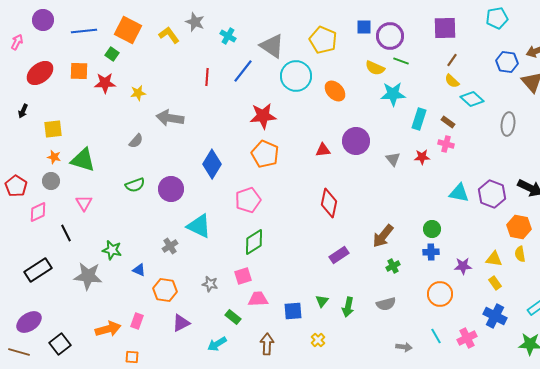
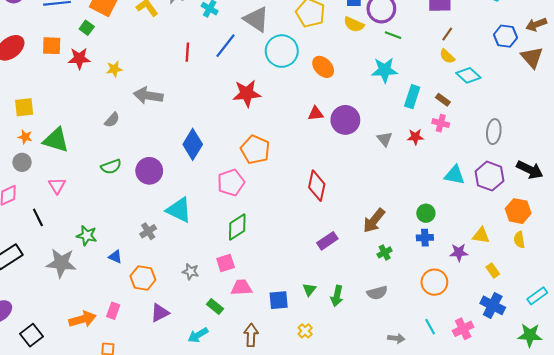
yellow semicircle: (375, 68) -> (354, 25), moved
gray ellipse: (508, 124) -> (494, 132), moved
red triangle: (323, 150) -> (316, 114), moved
orange pentagon: (265, 154) -> (255, 150), moved
yellow triangle: (494, 259) -> (481, 235), moved

